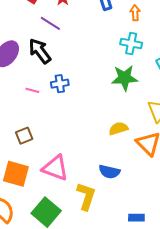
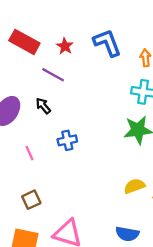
black arrow: (40, 51) -> (43, 106), size x0.6
pink line: (32, 90) -> (30, 153), moved, turned 56

